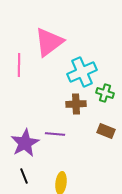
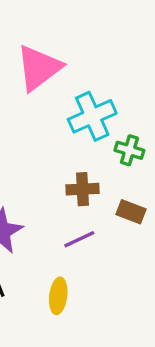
brown cross: (76, 104) -> (82, 189), moved
purple line: (55, 134) -> (79, 239), moved, turned -30

